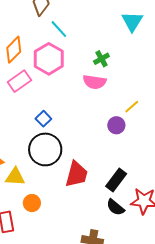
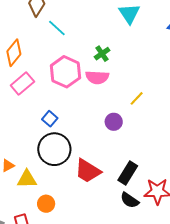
pink hexagon: (49, 59) -> (65, 72), moved
purple circle: (116, 125) -> (114, 122), moved
red trapezoid: (76, 174) -> (88, 171), turned 112

